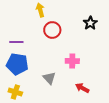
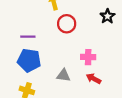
gray triangle: (49, 78) -> (63, 75), turned -40
red arrow: (82, 88) -> (94, 79), moved

